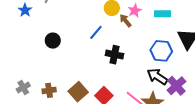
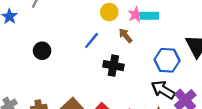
cyan rectangle: (162, 14) -> (149, 16), moved
brown arrow: (125, 21) -> (125, 36), moved

